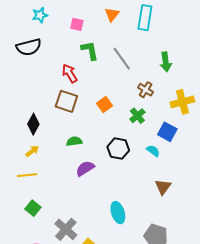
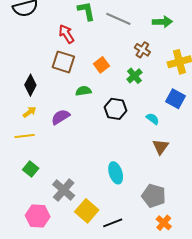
gray line: (122, 59) -> (118, 19), turned -30
green arrow: (166, 62) -> (162, 22), turned -84
blue square: (167, 132) -> (175, 99), moved
green semicircle: (74, 141) -> (83, 91), moved
cyan semicircle: (153, 151) -> (153, 119), moved
purple semicircle: (85, 168) -> (61, 117), moved

